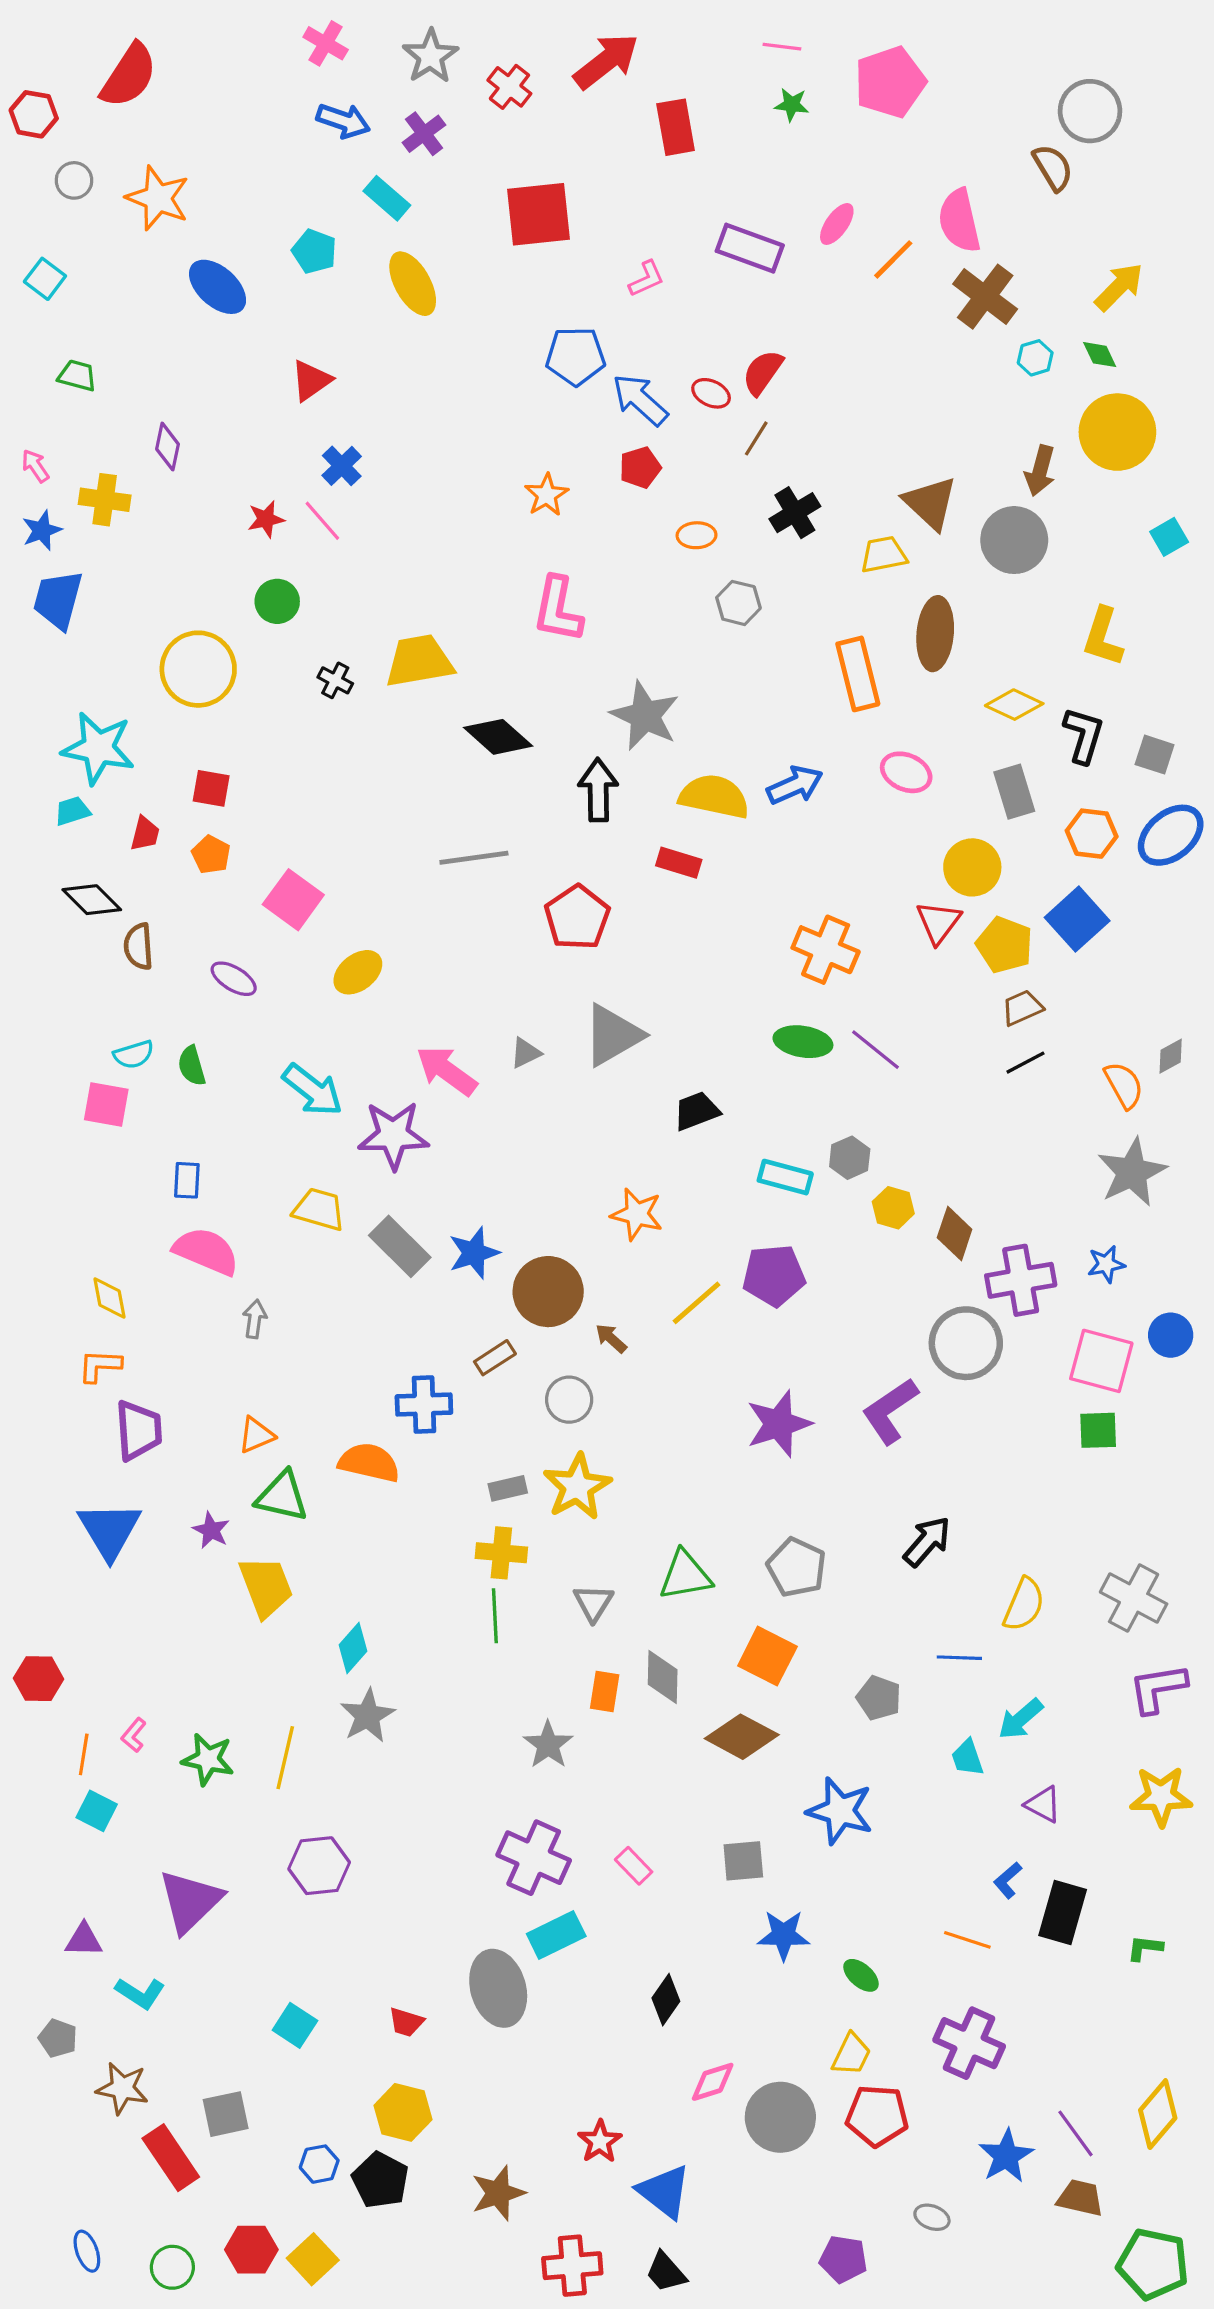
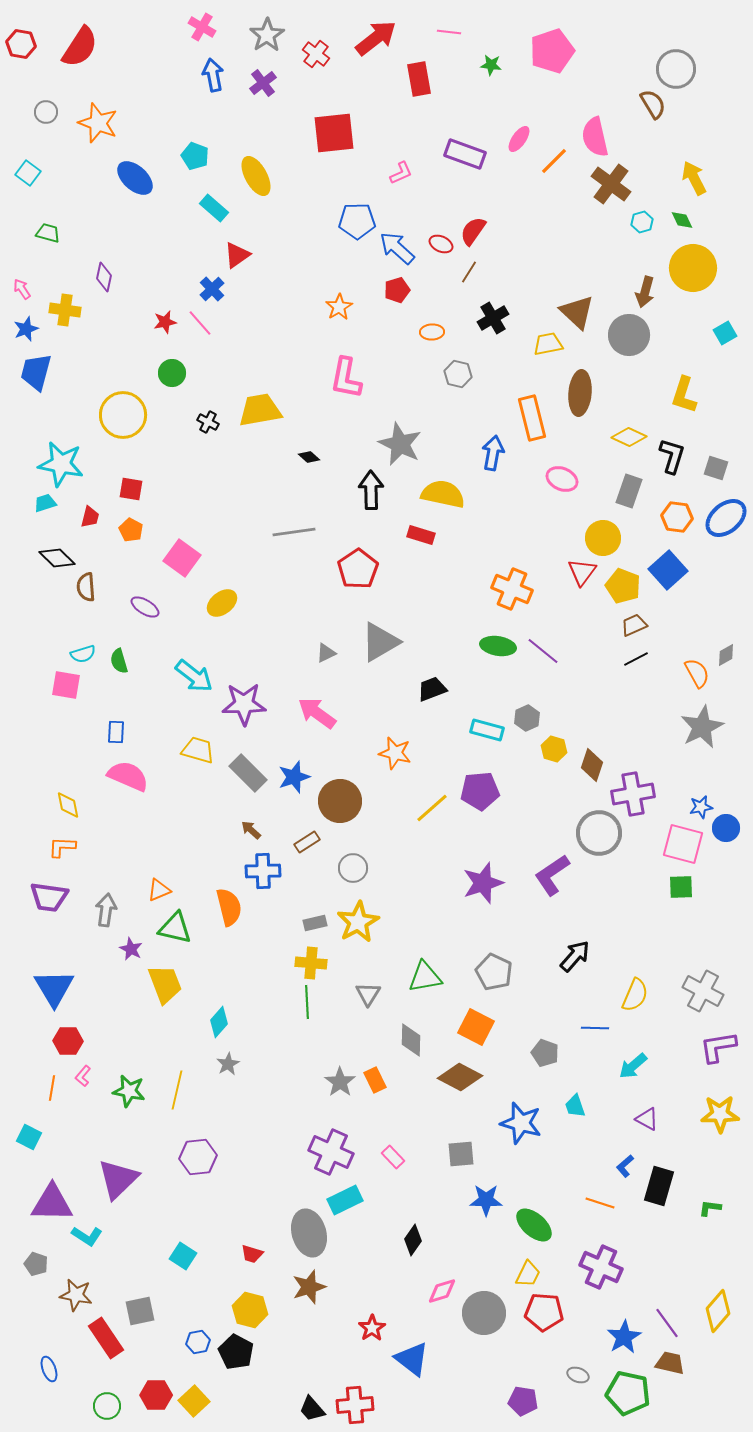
pink line: (782, 47) -> (449, 32), moved
red hexagon: (34, 114) -> (21, 44), moved
blue arrow: (343, 121) -> (213, 75), turned -120
cyan rectangle: (387, 198) -> (214, 208), moved
yellow arrow: (1119, 287) -> (694, 178), turned -72
red triangle: (311, 380) -> (237, 255), moved
black diamond: (498, 737) -> (309, 457), size x0.5
blue arrow: (795, 785) -> (493, 453), moved, turned -56
gray rectangle: (1014, 792) -> (629, 491), turned 36
pink arrow: (447, 1071) -> (317, 713), moved
blue star: (1106, 1264) -> (701, 807), moved
gray arrow: (255, 1319) -> (106, 910), moved, size x1.4
brown arrow: (611, 1338) -> (251, 830), moved
purple trapezoid: (139, 1430) -> (49, 897), moved, turned 102
orange semicircle: (369, 1463) -> (229, 907), turned 63
blue triangle: (109, 1530) -> (54, 988), moved
red hexagon: (39, 1679) -> (68, 1041), moved
orange rectangle: (605, 1692) -> (375, 1080), moved, turned -35
gray star: (368, 1716) -> (228, 1064), size x0.7
cyan trapezoid: (967, 1758) -> (575, 1106), moved
cyan square: (97, 1811) -> (29, 1137), moved
purple triangle: (84, 1940) -> (52, 1203), size x1.8
green ellipse: (861, 1975) -> (534, 1225), size x1.6
brown star: (498, 2193) -> (309, 1287), moved
blue ellipse: (87, 2251) -> (49, 1369), moved
green pentagon: (1153, 2264) -> (628, 1393), moved
black trapezoid: (666, 2272) -> (312, 1409), moved

